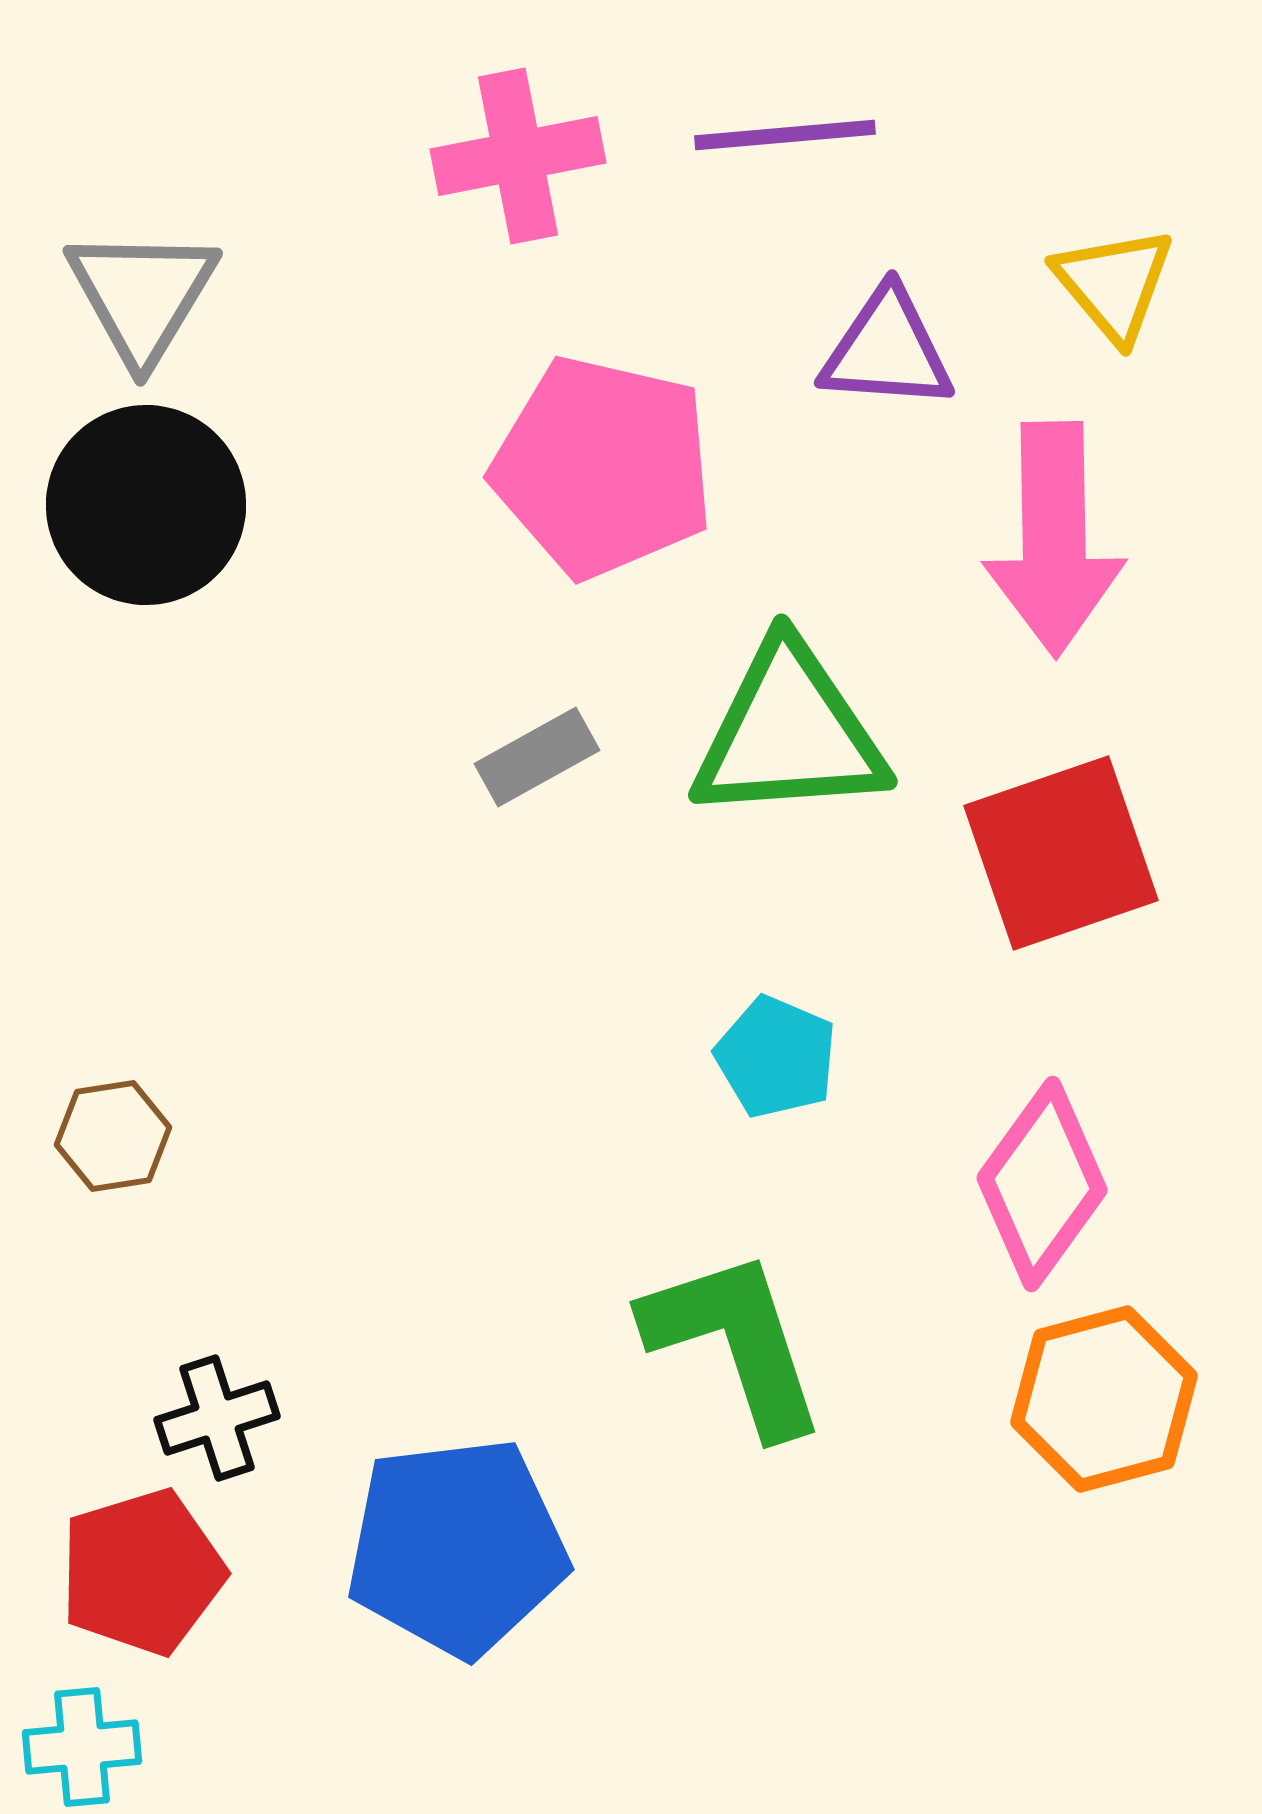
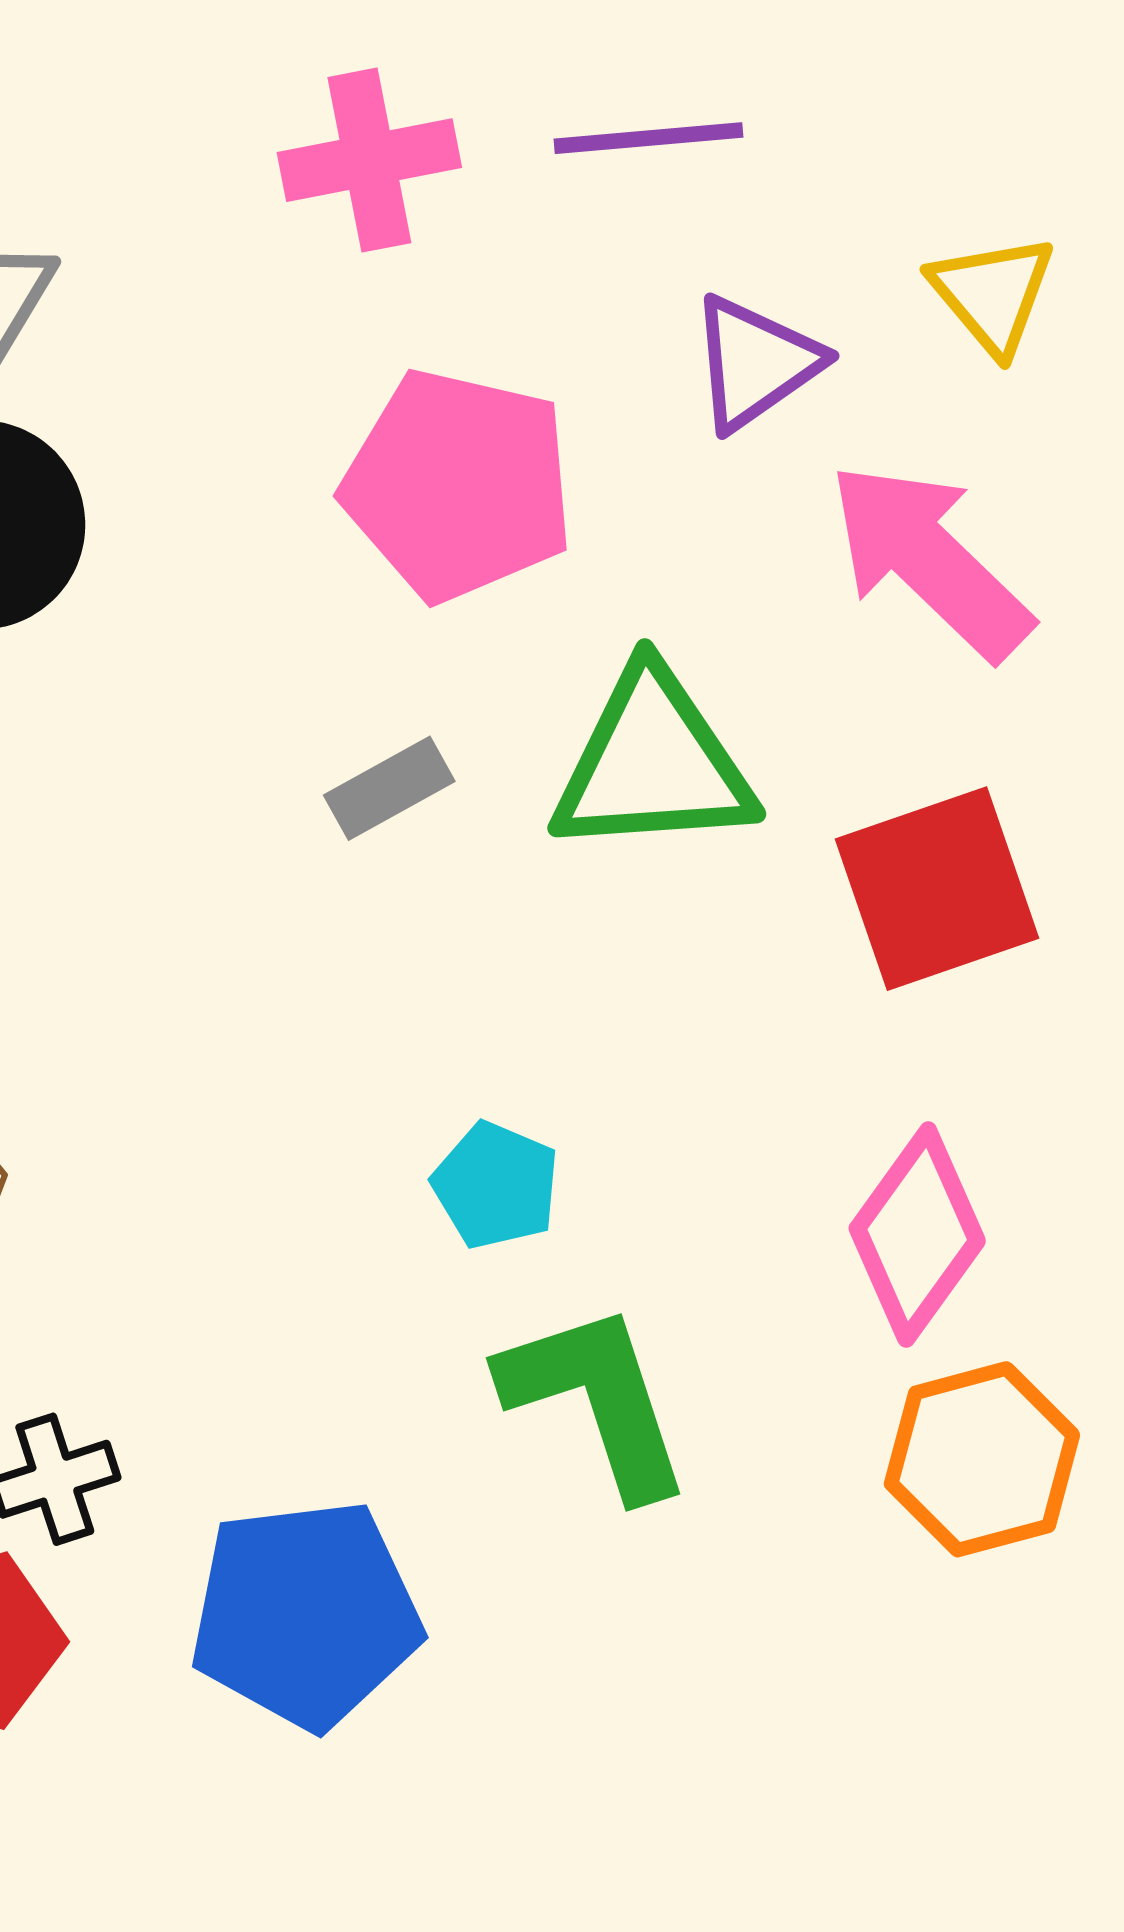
purple triangle: (887, 350) -> (755, 363), turned -39
pink arrow: (1054, 539) -> (930, 560), turned 135
cyan pentagon: (776, 1057) -> (496, 1185), moved

